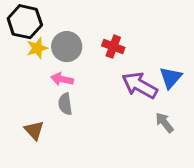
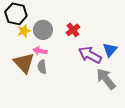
red cross: (113, 47) -> (73, 30), turned 32
gray arrow: (164, 123) -> (106, 79), size x1.6
brown triangle: (34, 130) -> (24, 63), moved, size x1.6

